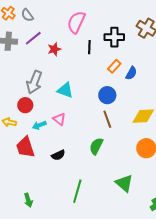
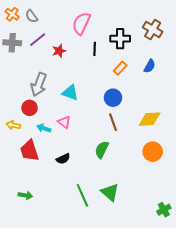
blue semicircle: (131, 73) -> (150, 66), moved
cyan arrow: (39, 125) -> (44, 128), turned 40
green triangle: (124, 183) -> (110, 192), moved
green line: (77, 191) -> (82, 195), turned -40
green arrow: (28, 200) -> (25, 195), moved, turned -64

